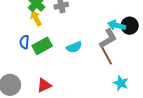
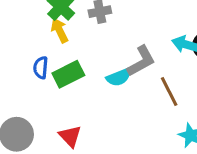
gray L-shape: (108, 39) -> (141, 61), moved
red triangle: (44, 85) -> (70, 136), turned -49

